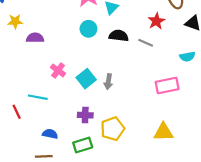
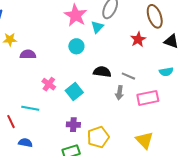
black semicircle: (119, 36) -> (102, 72), moved
gray line: (146, 43) -> (128, 76), moved
gray arrow: (108, 82) -> (119, 93), moved
yellow triangle: (164, 132) -> (144, 140), turned 48
blue semicircle: (50, 134) -> (25, 143), moved

